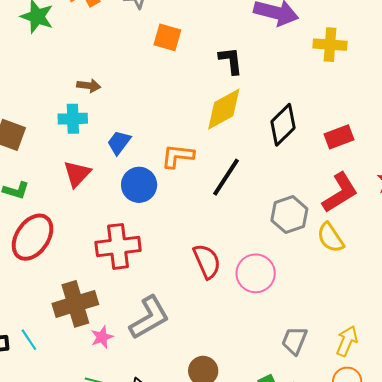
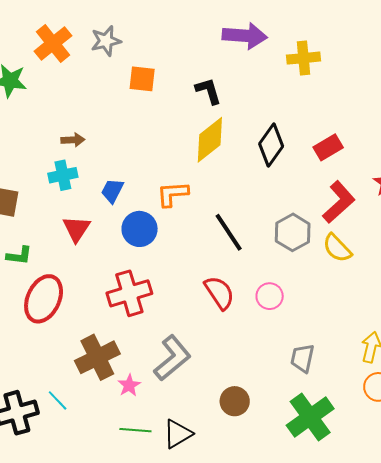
black line: (226, 177) -> (229, 232), moved, turned -57
pink circle: (256, 273) -> (270, 296), size x0.7
gray trapezoid: (294, 341) -> (302, 358), moved

